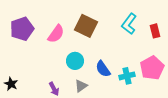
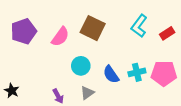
red rectangle: (155, 31) -> (167, 33), turned 72
pink pentagon: (152, 68) -> (164, 73), turned 30
cyan cross: (127, 76) -> (137, 72), moved

